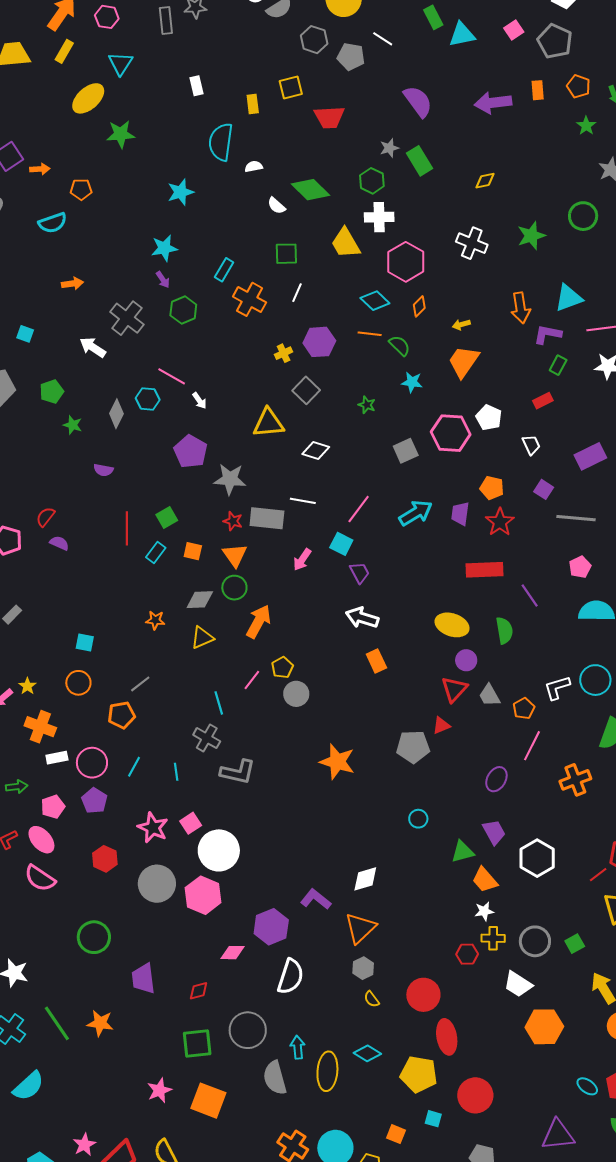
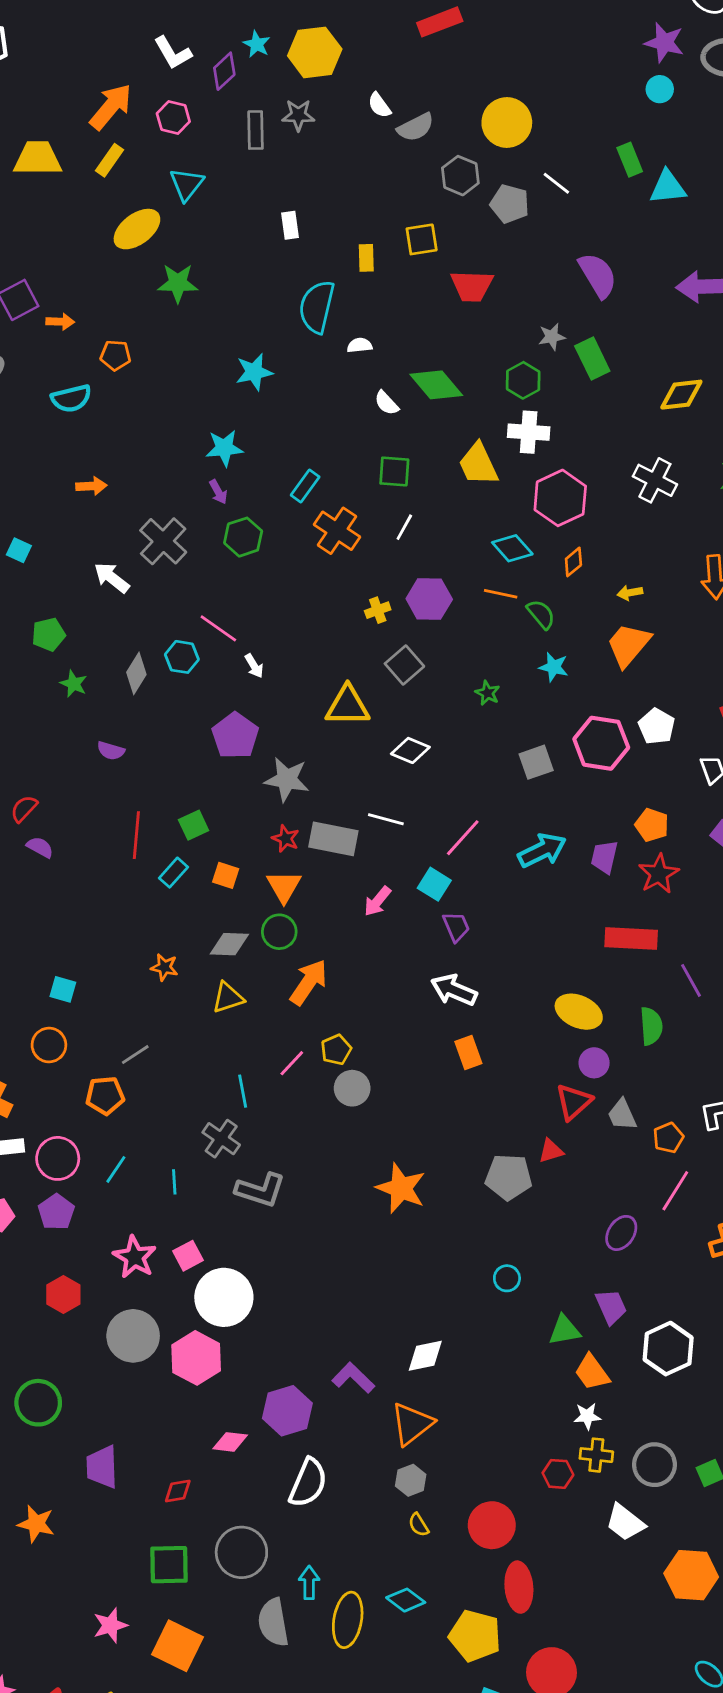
yellow diamond: (485, 181) -> (681, 395), size x1.5
orange hexagon: (544, 1027) -> (691, 1575), moved

